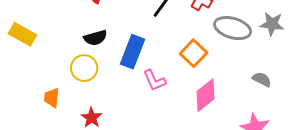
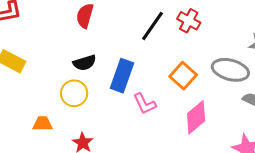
gray ellipse: (233, 28) -> (230, 70), moved
orange trapezoid: (52, 98) -> (43, 124), turned 85

